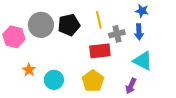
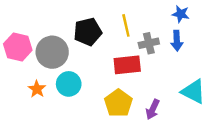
gray circle: (41, 25) -> (52, 52), moved
cyan triangle: (143, 61) -> (193, 92), moved
cyan circle: (54, 80) -> (69, 84), moved
purple arrow: (131, 86) -> (153, 109), moved

